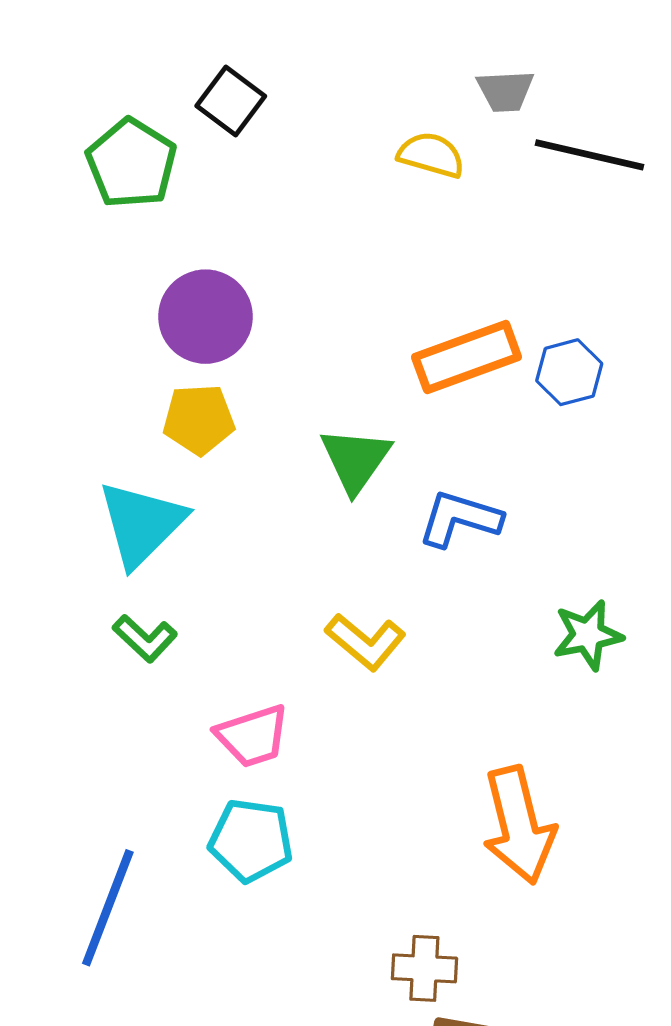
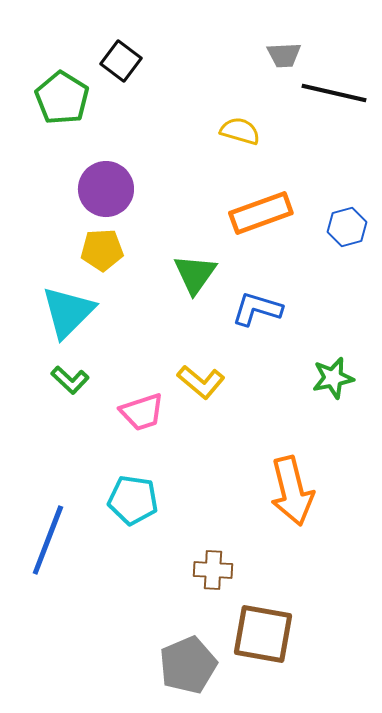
yellow semicircle: (431, 155) -> (240, 131), moved
blue hexagon: (569, 372) -> (347, 227), moved
pink trapezoid: (253, 736) -> (142, 412), moved
brown cross: (424, 968) -> (213, 570), moved

